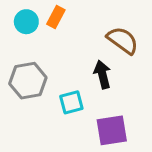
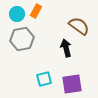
gray hexagon: (28, 81) -> (22, 39), moved
cyan square: (71, 102) -> (44, 79), moved

